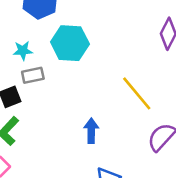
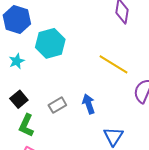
gray rectangle: (33, 75) -> (57, 105), moved

